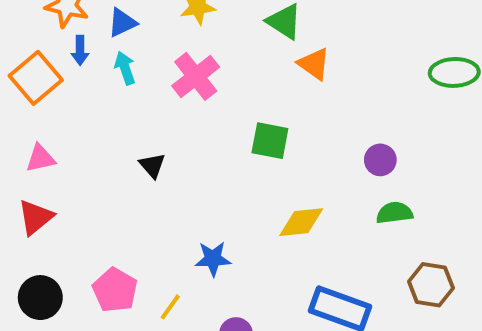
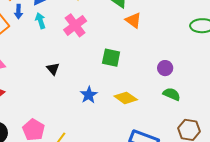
green semicircle: (394, 213) -> (172, 94), turned 30
yellow diamond: (301, 222) -> (126, 98), turned 40
blue star: (213, 259) -> (89, 95), moved, turned -30

